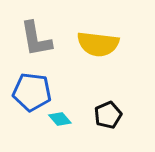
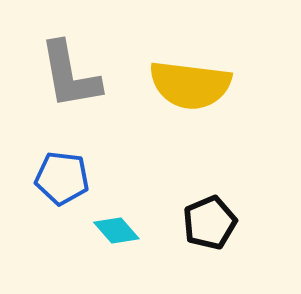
blue pentagon: (32, 92) -> (62, 178), size x0.7

